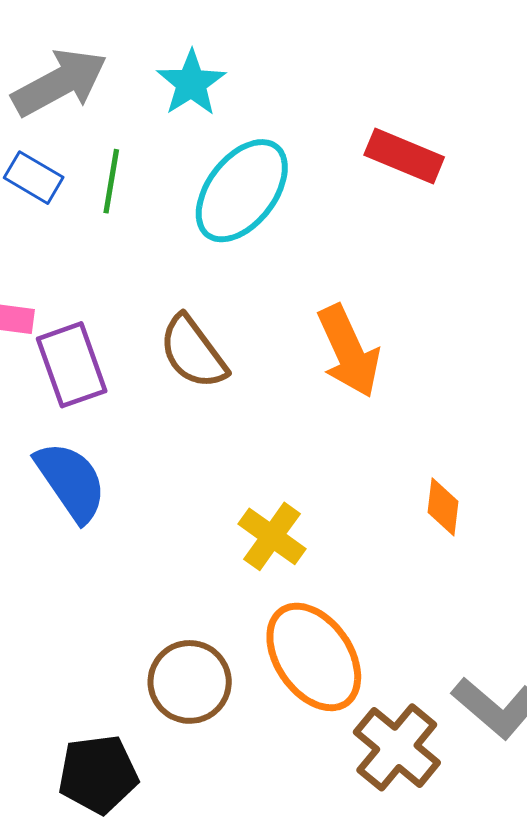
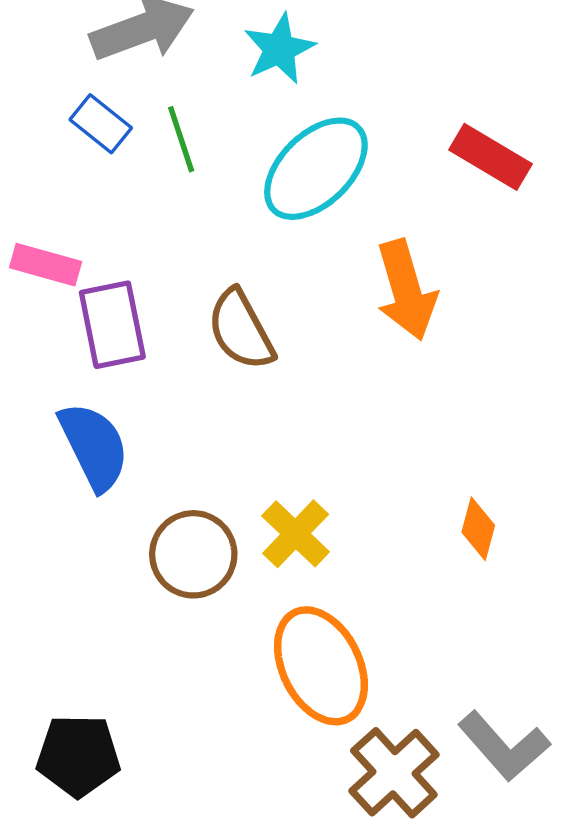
green line: (111, 181) -> (181, 139), turned -36
orange arrow: (349, 351) -> (406, 290), moved
brown circle: (190, 682) -> (193, 554), moved

